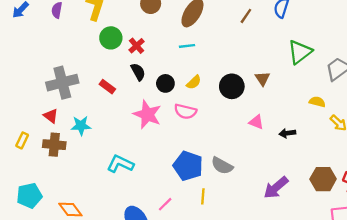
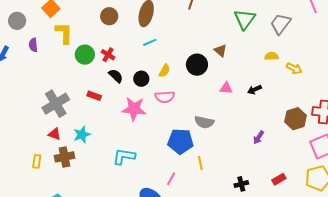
gray semicircle: (222, 166) -> (204, 122), moved
purple arrow: (276, 188) -> (259, 137), size x0.6

